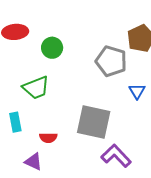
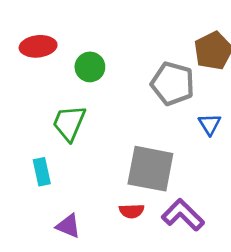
green trapezoid: (36, 88) -> (69, 123), turned 136
red semicircle: (48, 138) -> (132, 211), moved

